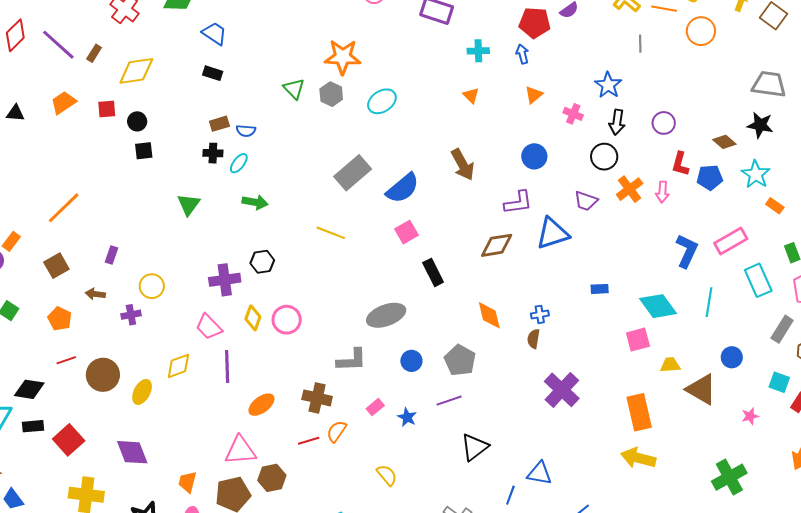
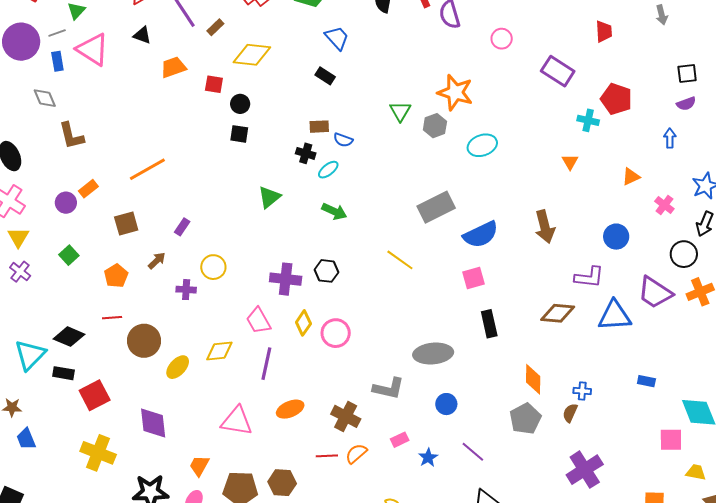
red pentagon: (535, 23) -> (616, 99), moved
blue arrow: (522, 54) -> (670, 138), moved
black triangle: (15, 113) -> (142, 35), moved
purple trapezoid: (586, 201) -> (655, 293), size x1.5
brown arrow: (95, 294) -> (157, 261), turned 114
gray pentagon: (460, 360) -> (525, 419), moved
purple line: (449, 401) -> (473, 452), turned 45
pink triangle: (240, 450) -> (237, 421), moved

